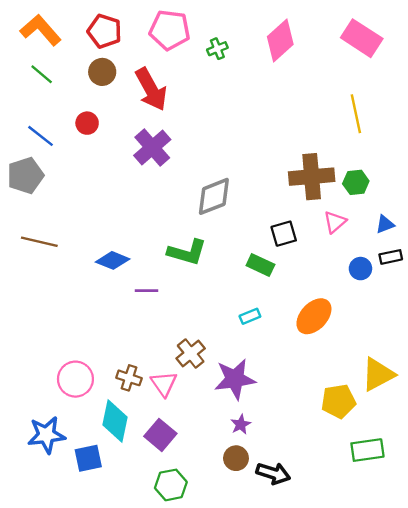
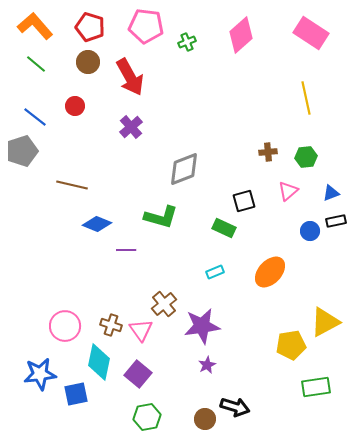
purple cross: (152, 148) -> (131, 127), size x0.7
brown cross: (312, 177) -> (268, 152), size x0.5
brown line: (39, 242) -> (72, 185), moved
brown circle: (236, 458) -> (205, 419), moved

